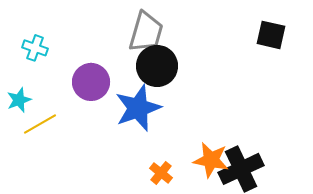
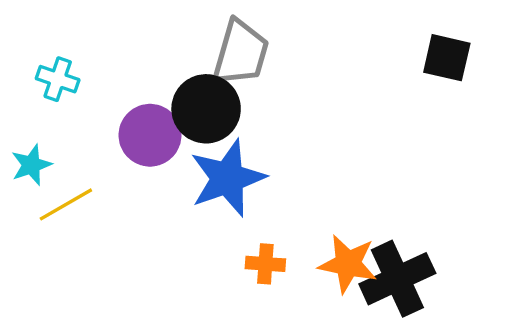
black circle: (157, 66) -> (206, 109), moved
orange cross: (161, 173) -> (265, 264), moved, turned -35

